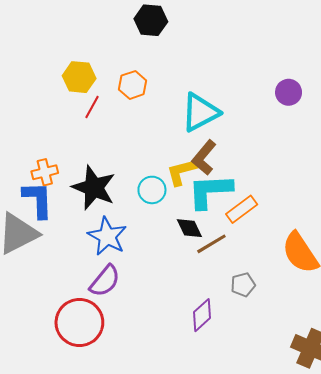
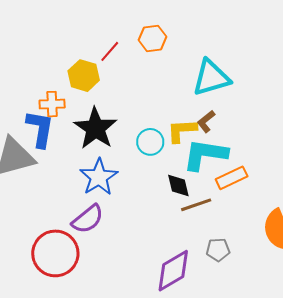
yellow hexagon: (79, 77) -> (84, 76), moved
brown L-shape: (204, 158) -> (206, 121), size x0.7
purple diamond: (202, 315) -> (173, 271), size x1.4

